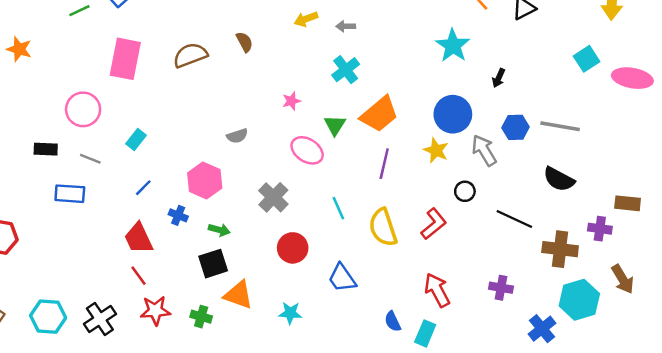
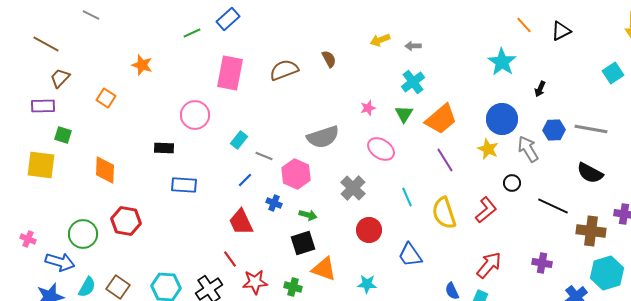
green triangle: (335, 125) -> (404, 114), moved
gray semicircle: (237, 136) -> (323, 137), size x1.8
gray line: (90, 159) -> (264, 156), moved
purple line: (384, 164) -> (445, 160), turned -45
red line: (138, 276) -> (230, 259), moved
red arrow: (437, 290) -> (489, 265), turned 68

